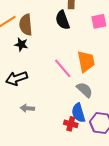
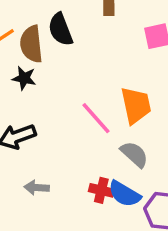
black semicircle: (63, 20) -> (60, 29), moved
blue semicircle: (78, 113) -> (124, 194), turned -42
red cross: (71, 124) -> (101, 190), moved

